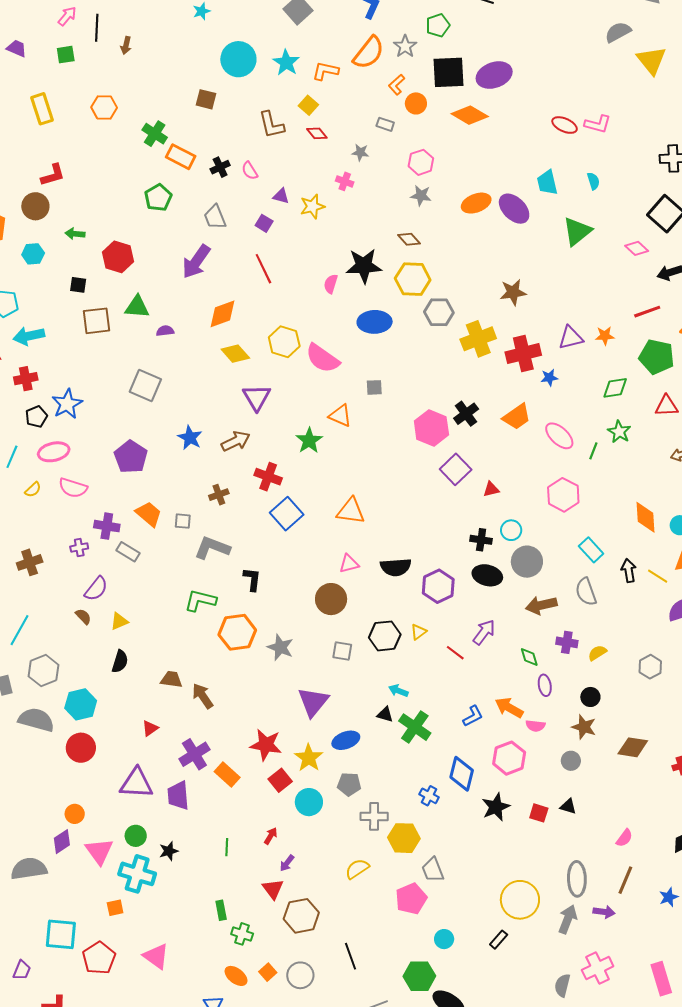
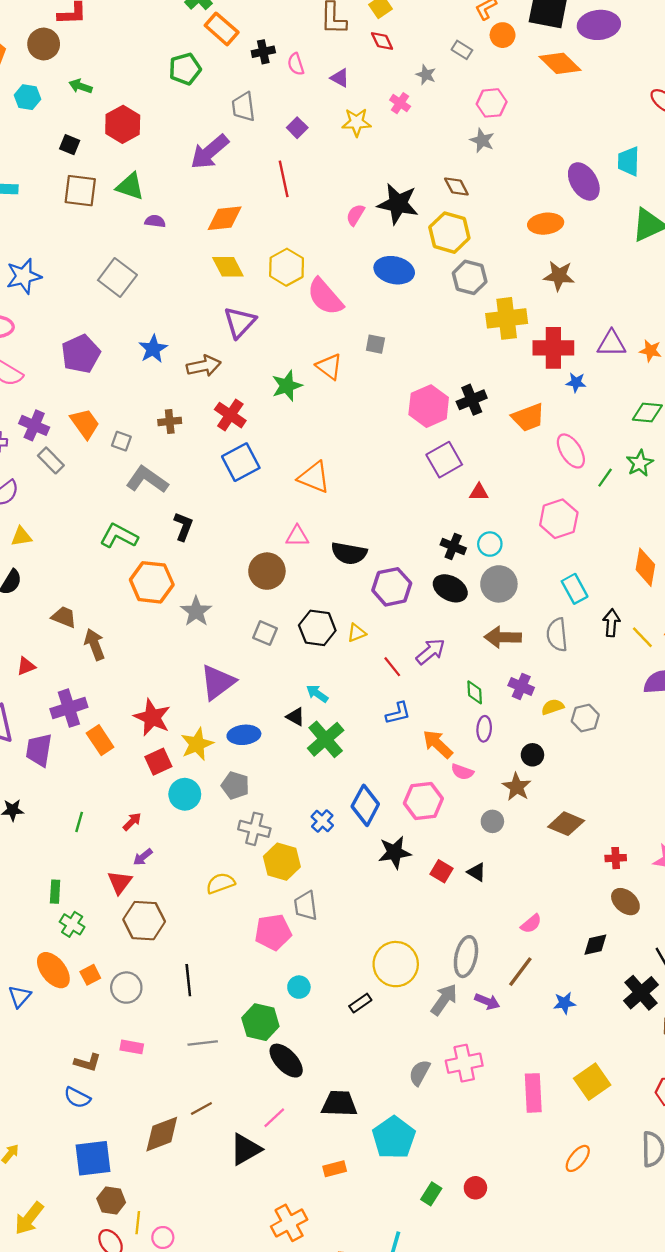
purple triangle: (281, 196) -> (340, 78), moved
orange ellipse: (476, 203) -> (546, 224), moved
gray hexagon: (650, 667) -> (585, 718), moved
blue L-shape: (473, 716) -> (398, 713), moved
orange ellipse: (236, 976) -> (53, 970), size x1.4

